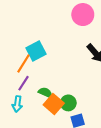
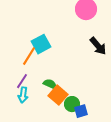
purple line: (24, 83) -> (22, 81), moved
green circle: (68, 103) -> (72, 104), moved

